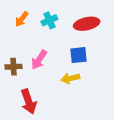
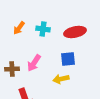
cyan cross: (49, 20) -> (43, 29), turned 32

